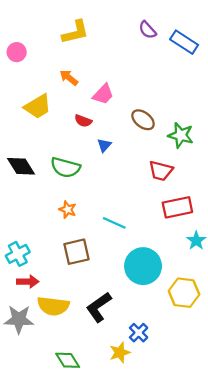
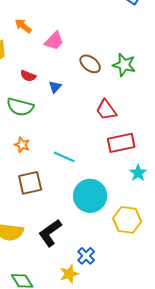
red semicircle: (83, 121) -> (28, 76), moved
green star: (181, 135) -> (124, 65), moved
red trapezoid: (161, 171) -> (106, 110), turned 40

